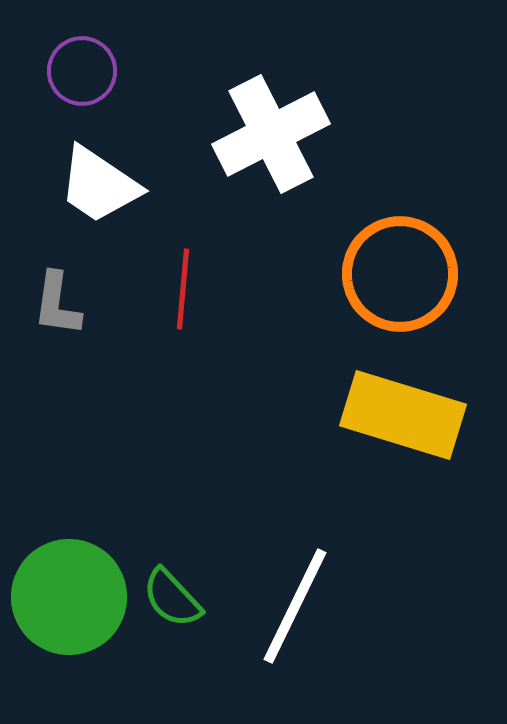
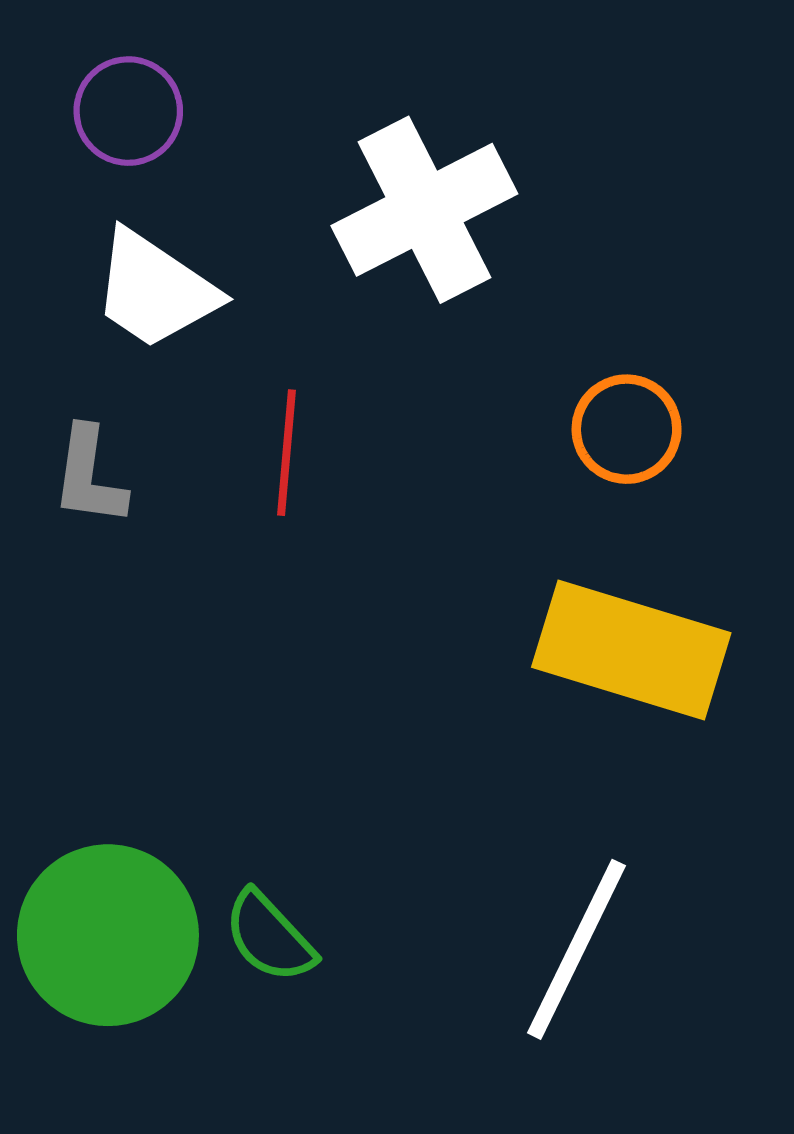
orange circle: (400, 274) -> (627, 429), size x0.6
white line: (295, 606) -> (576, 949), moved

